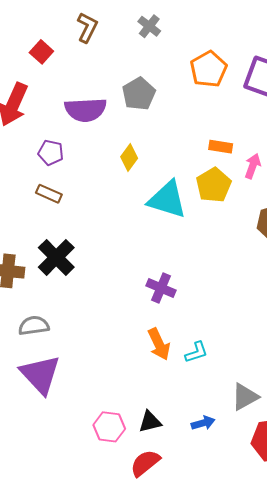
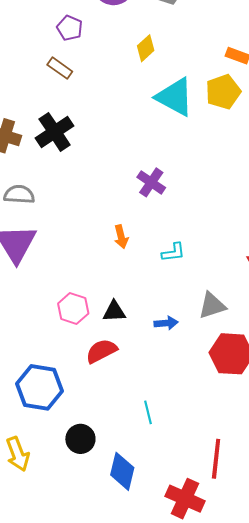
orange arrow: (159, 344) -> (121, 237), moved, size x0.7

